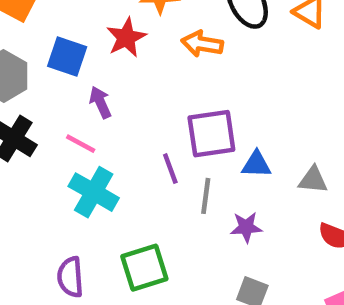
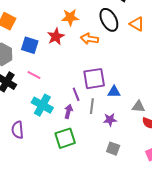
purple arrow: (100, 102) -> (68, 111), moved, turned 40
pink line: (81, 144) -> (34, 75), moved
gray triangle: (313, 180) -> (138, 107), moved
purple semicircle: (70, 277) -> (18, 130), moved

